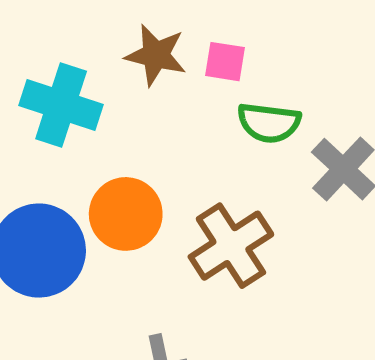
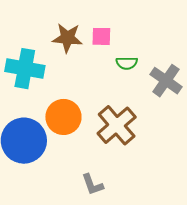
green semicircle: (269, 123) -> (127, 63), size x0.7

